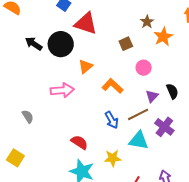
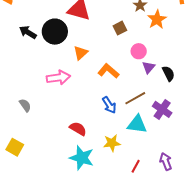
purple triangle: (152, 96) -> (148, 67), moved

